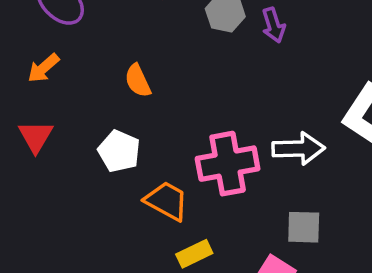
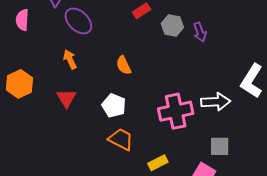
orange arrow: (43, 68) -> (70, 59), turned 108
orange trapezoid: (167, 201) -> (121, 139), moved

